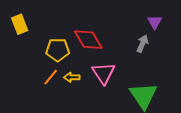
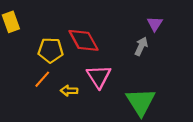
yellow arrow: (72, 77) -> (69, 91), moved

